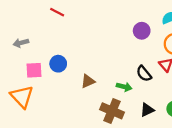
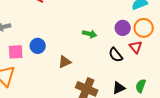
purple circle: (142, 31) -> (123, 28), moved
green arrow: (124, 87) -> (90, 34), moved

